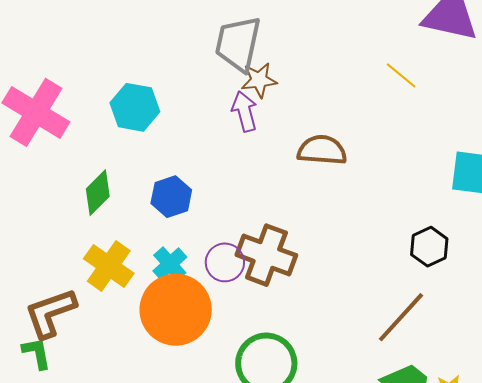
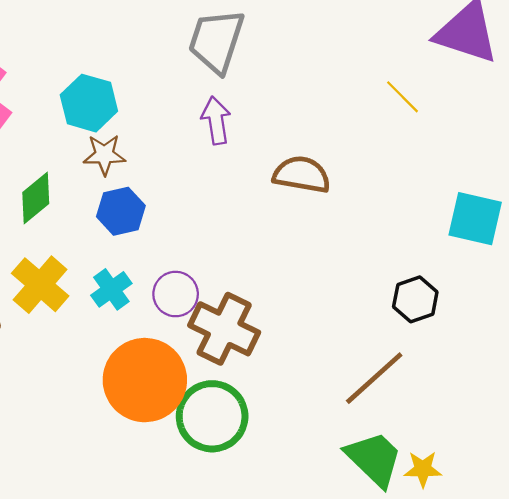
brown star: (259, 80) -> (104, 155), moved
brown cross: (266, 255) -> (224, 329), moved
orange circle: (176, 310) -> (145, 380), moved

